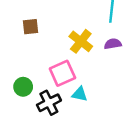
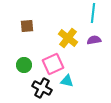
green circle: (23, 87) -> (24, 65), moved
black cross: (49, 103) -> (42, 88), turned -36

